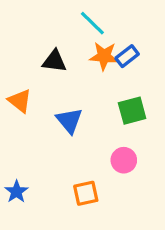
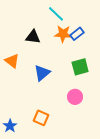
blue triangle: (69, 121) -> (42, 73), turned 30
blue star: (16, 192) -> (10, 126), moved
orange square: (86, 193) -> (41, 118), moved, turned 35

